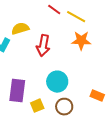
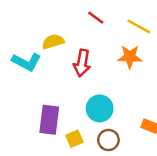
yellow line: (76, 17) -> (139, 26), moved

